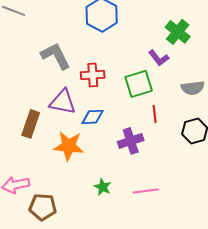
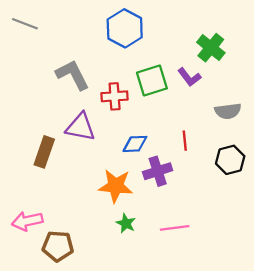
green square: (139, 84) -> (152, 80), moved
blue diamond: (93, 117) -> (135, 144), moved
orange star: (69, 146) -> (116, 186), moved

